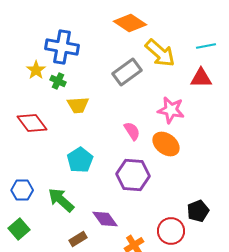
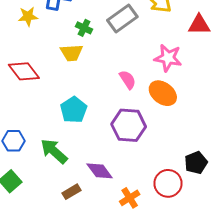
yellow star: (36, 70) -> (28, 16), turned 30
green cross: (58, 81) -> (84, 28), moved

